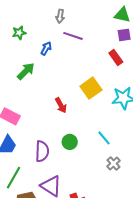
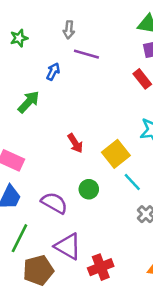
green star: (19, 33) -> (19, 38), moved
yellow square: (91, 88) -> (116, 154), moved
purple semicircle: (42, 151) -> (54, 203), turned -60

